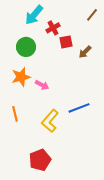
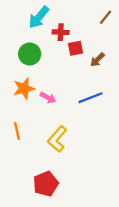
red cross: (53, 28) -> (61, 32), turned 32
blue line: (79, 108) -> (91, 98), moved

